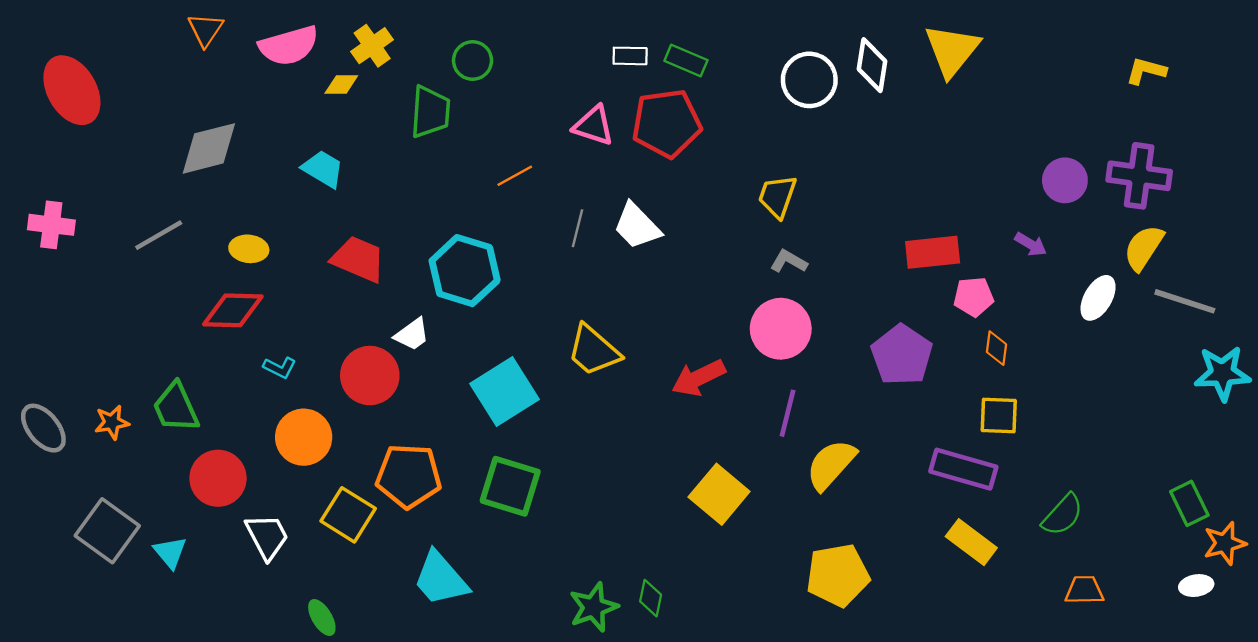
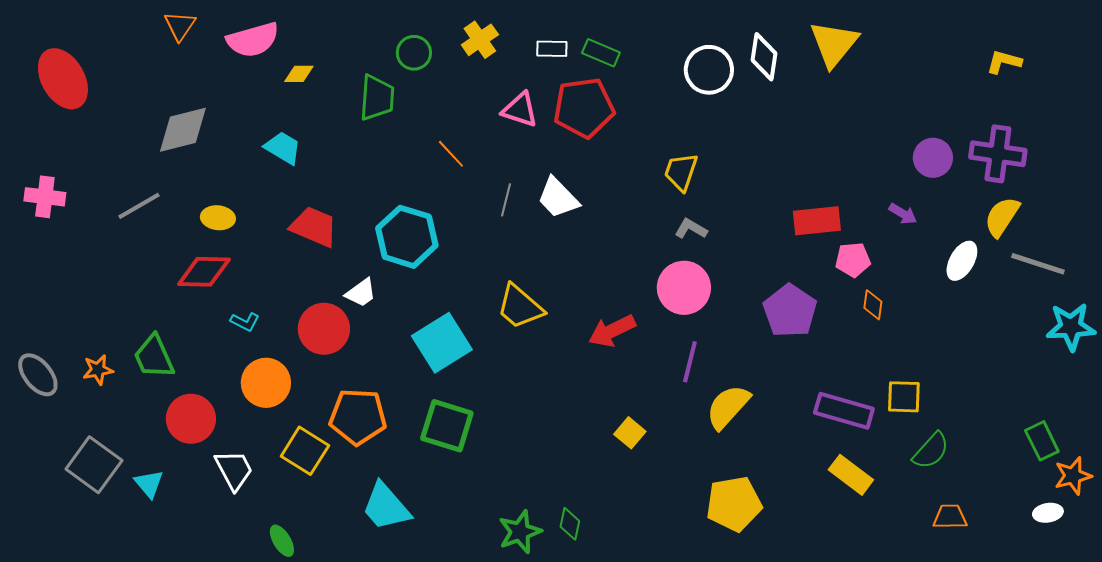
yellow cross: (372, 46) -> (480, 40), moved
orange line: (515, 176) -> (451, 154), turned 76
yellow square: (999, 415) -> (904, 397), moved
yellow square: (719, 494) -> (630, 433), size x0.6

